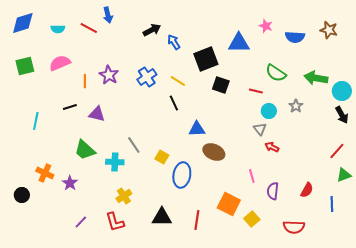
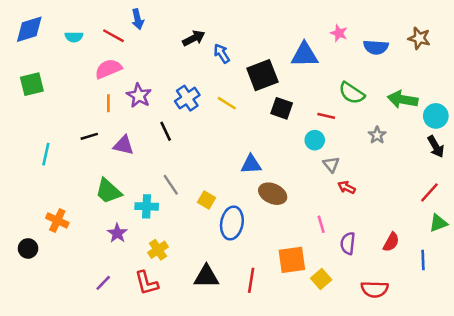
pink semicircle: (60, 63) -> (108, 69), moved
black line: (174, 103) -> (166, 131), moved
cyan circle: (269, 111) -> (315, 140), moved
purple star: (70, 183) -> (117, 233), moved
orange square: (229, 204) -> (292, 260), turned -35

